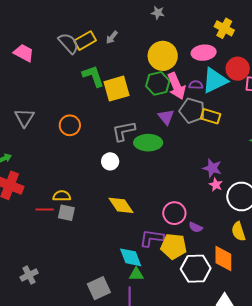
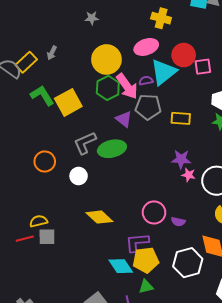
yellow rectangle: (211, 116) -> (181, 118), moved
orange circle: (70, 125) -> (45, 161), moved
yellow pentagon: (174, 246) -> (146, 260), moved
green triangle: (136, 274) -> (146, 287), moved

